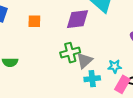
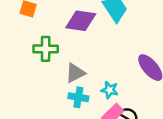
green cross: (70, 53) -> (46, 49), moved

